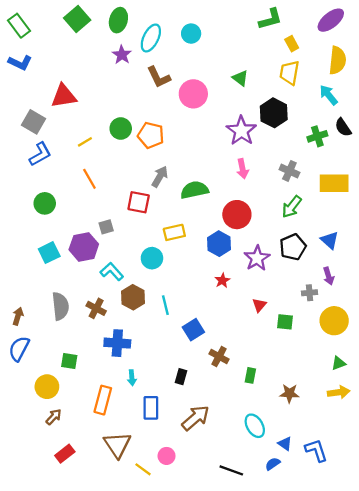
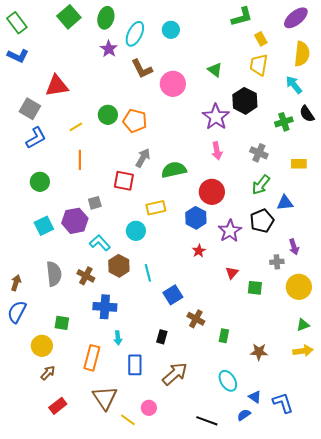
orange line: (89, 179) -> (80, 160), turned 30
yellow rectangle: (334, 183) -> (299, 164), size x0.6
blue triangle: (330, 240) -> (285, 203), moved, turned -48

